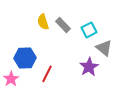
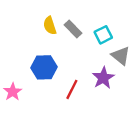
blue hexagon: (25, 58) -> (44, 67), moved
red line: (47, 74) -> (72, 89), moved

